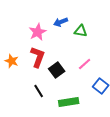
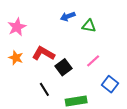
pink star: (38, 32) -> (17, 27), moved
red L-shape: (38, 57) -> (43, 53), turned -80

